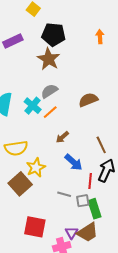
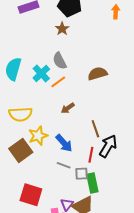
brown star: (49, 59) -> (62, 29), size x0.6
gray semicircle: (49, 91) -> (60, 61), turned -90
brown line: (101, 145) -> (95, 129), moved
blue arrow: (74, 162) -> (64, 143), moved

